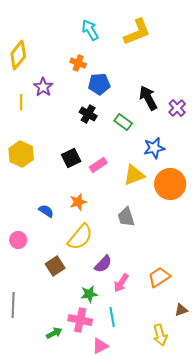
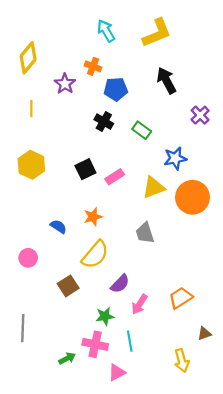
purple star: (43, 87) -> (65, 84), moved
black arrow: (148, 98) -> (167, 80), moved

